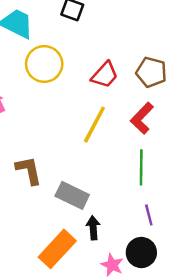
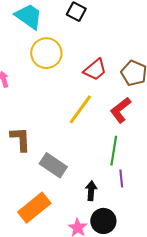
purple line: (149, 215) -> (121, 178), moved
black arrow: (93, 228) -> (91, 191), moved

